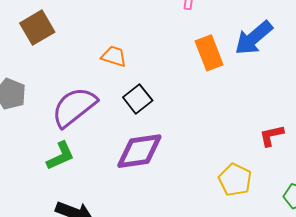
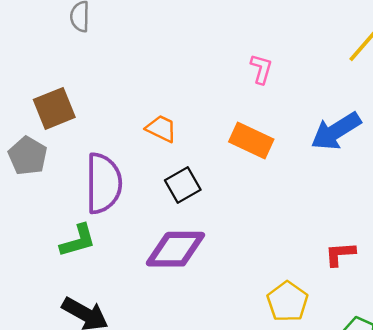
brown square: (37, 28) -> (54, 108), moved
orange rectangle: (209, 53) -> (251, 140), moved, turned -52
purple semicircle: (74, 107) -> (104, 183), turned 120

